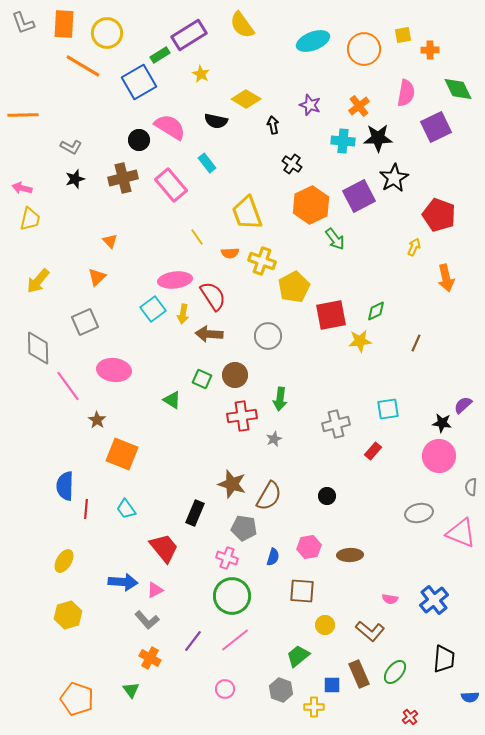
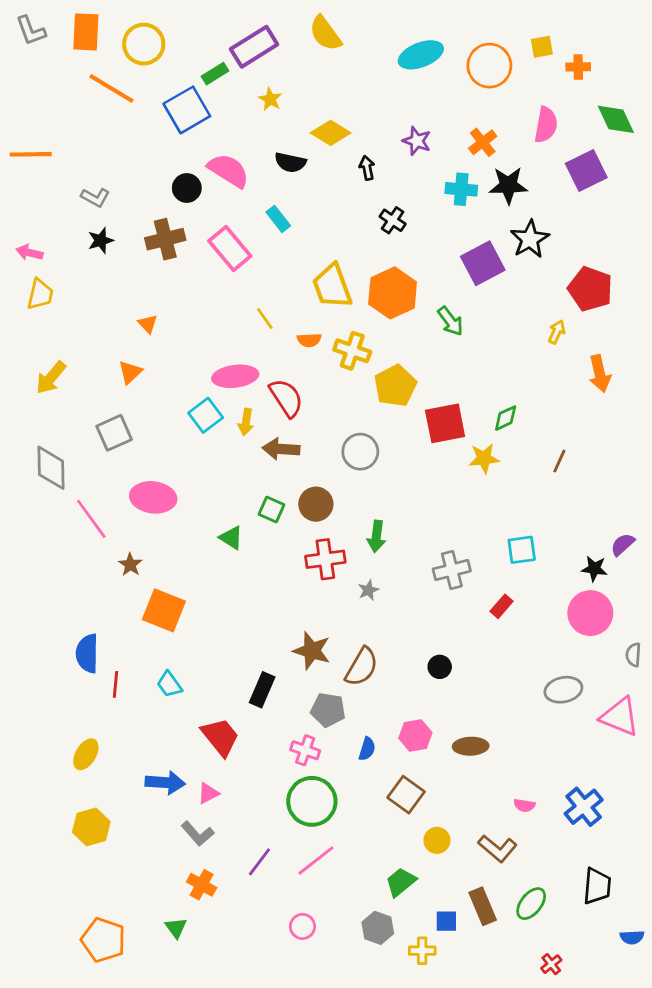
orange hexagon: (311, 205) -> (393, 293), moved
brown square: (302, 591) -> (406, 795), turned 32

